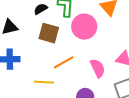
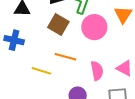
orange line: (64, 62) -> (65, 57), turned 30

